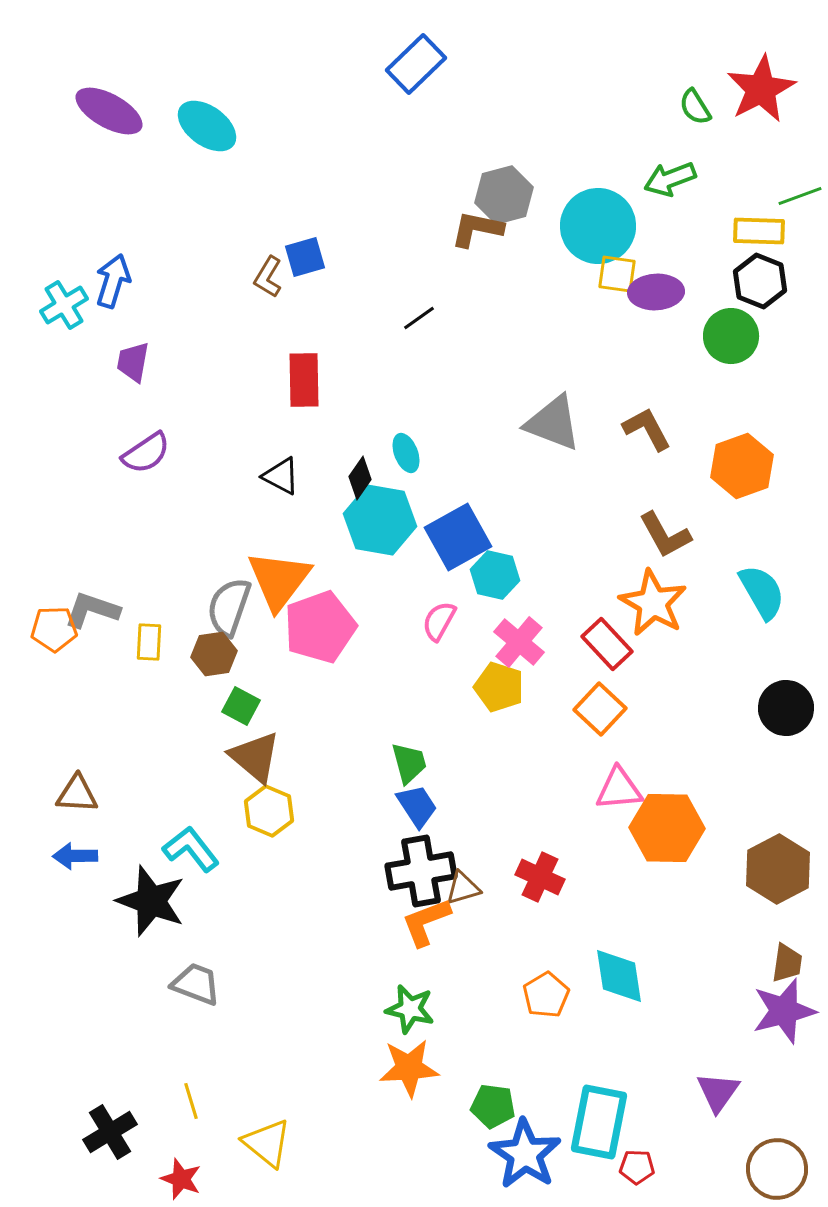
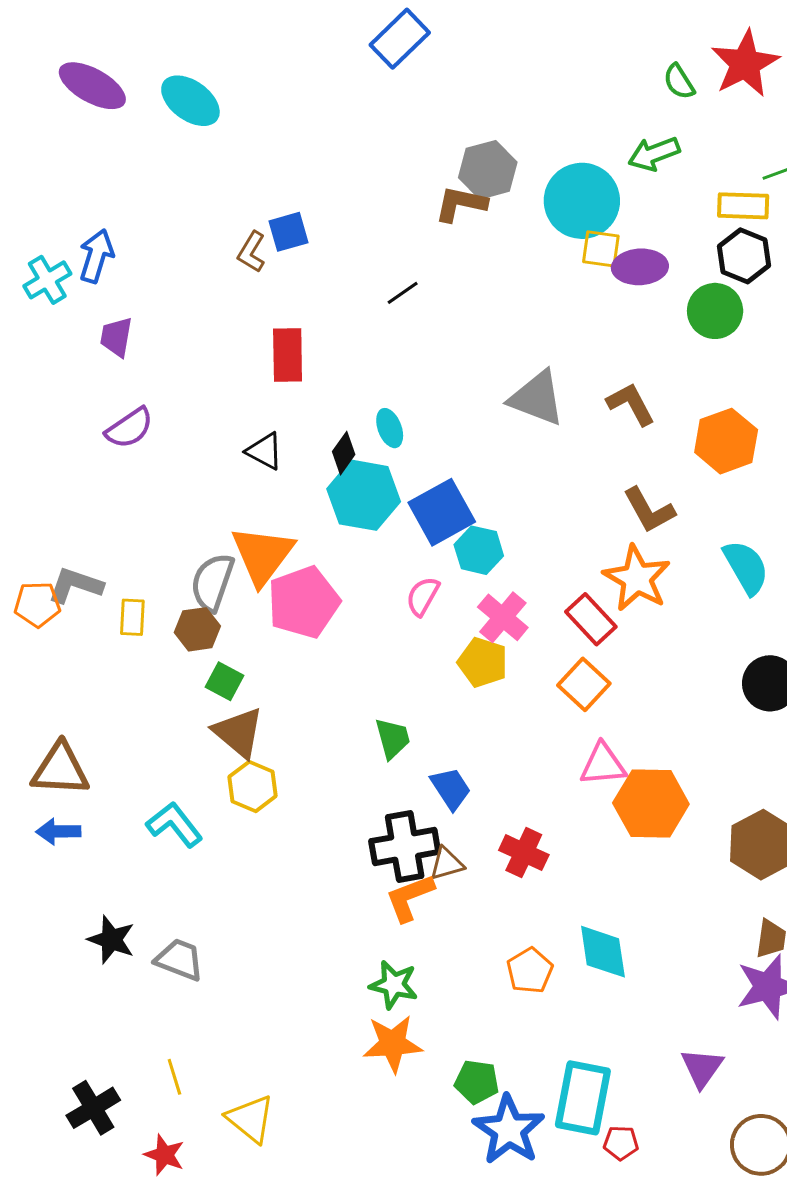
brown triangle: (77, 794) -> (60, 769), size x1.4
blue trapezoid: (417, 806) -> (451, 788), moved
black star: (151, 901) -> (111, 940), moved, size x0.7

